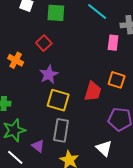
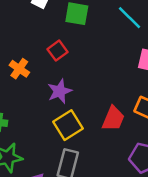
yellow square: (58, 100) -> (68, 125), turned 35

